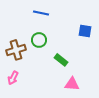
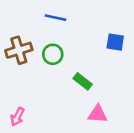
brown cross: (16, 50) -> (19, 50), moved
pink arrow: (13, 78) -> (17, 117), moved

